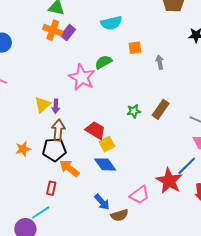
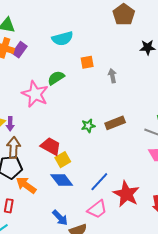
brown rectangle: (161, 109) -> (115, 123), turned 36
blue line: (187, 166) -> (99, 182), moved

